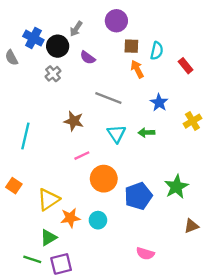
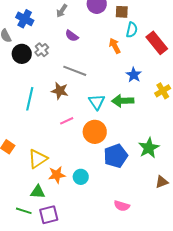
black circle: (58, 46) -> (22, 54), moved
brown square: (131, 46) -> (122, 12), moved
red rectangle: (186, 66) -> (157, 43), size x1.6
gray line: (108, 98) -> (75, 71), moved
green arrow: (146, 133) -> (123, 101), size x1.5
cyan line: (25, 136) -> (30, 99), moved
orange circle: (104, 179) -> (95, 132), moved
green triangle: (48, 237) -> (38, 192), turned 35

